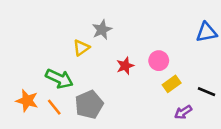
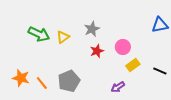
gray star: (102, 30) -> (92, 29), moved
green arrow: (59, 79) -> (39, 34), moved
purple arrow: (183, 112) -> (118, 87), moved

